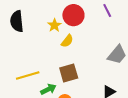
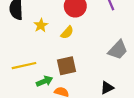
yellow star: (54, 25) -> (41, 25), moved

